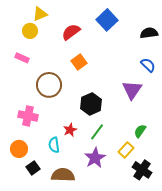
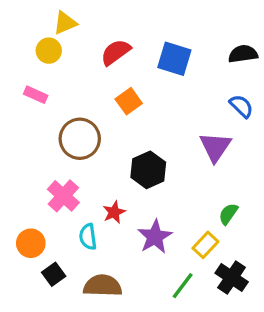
blue square: (107, 20) -> (174, 59), moved, turned -30
pink cross: (28, 116) -> (63, 196), moved, turned 30
green line: (97, 132) -> (183, 286), moved
purple star: (95, 158) -> (155, 237), moved

